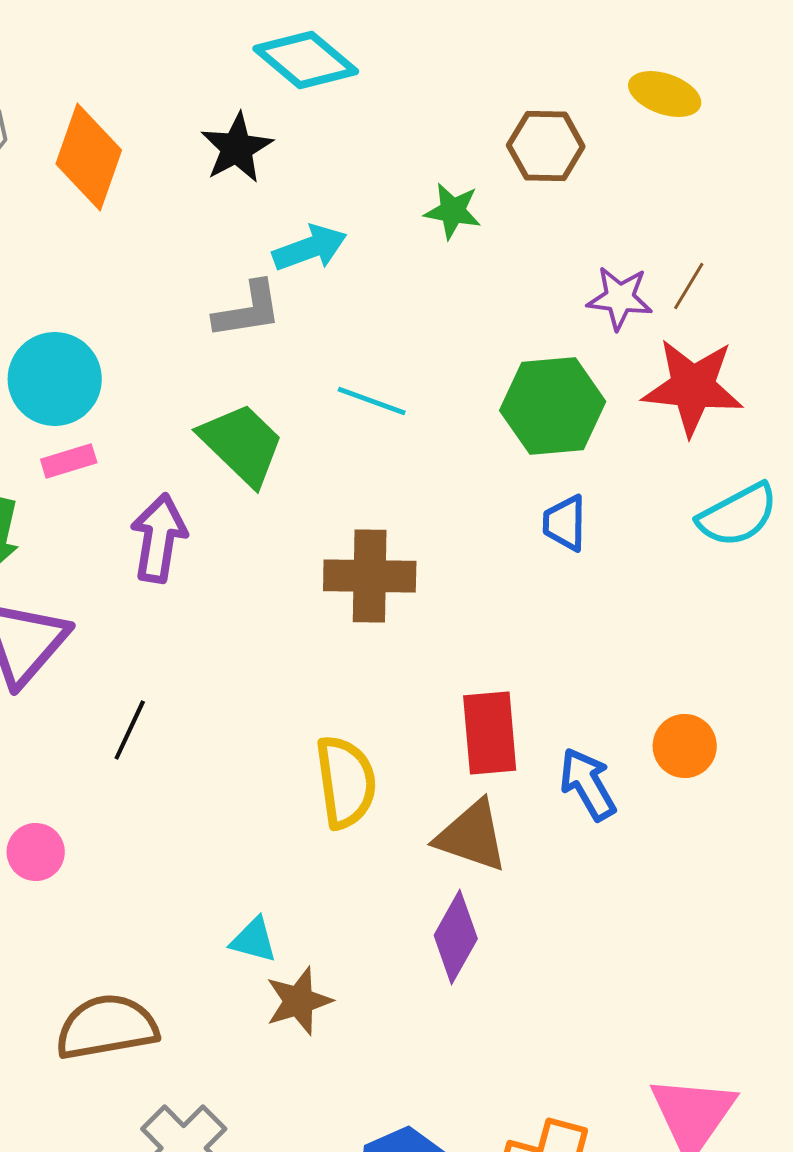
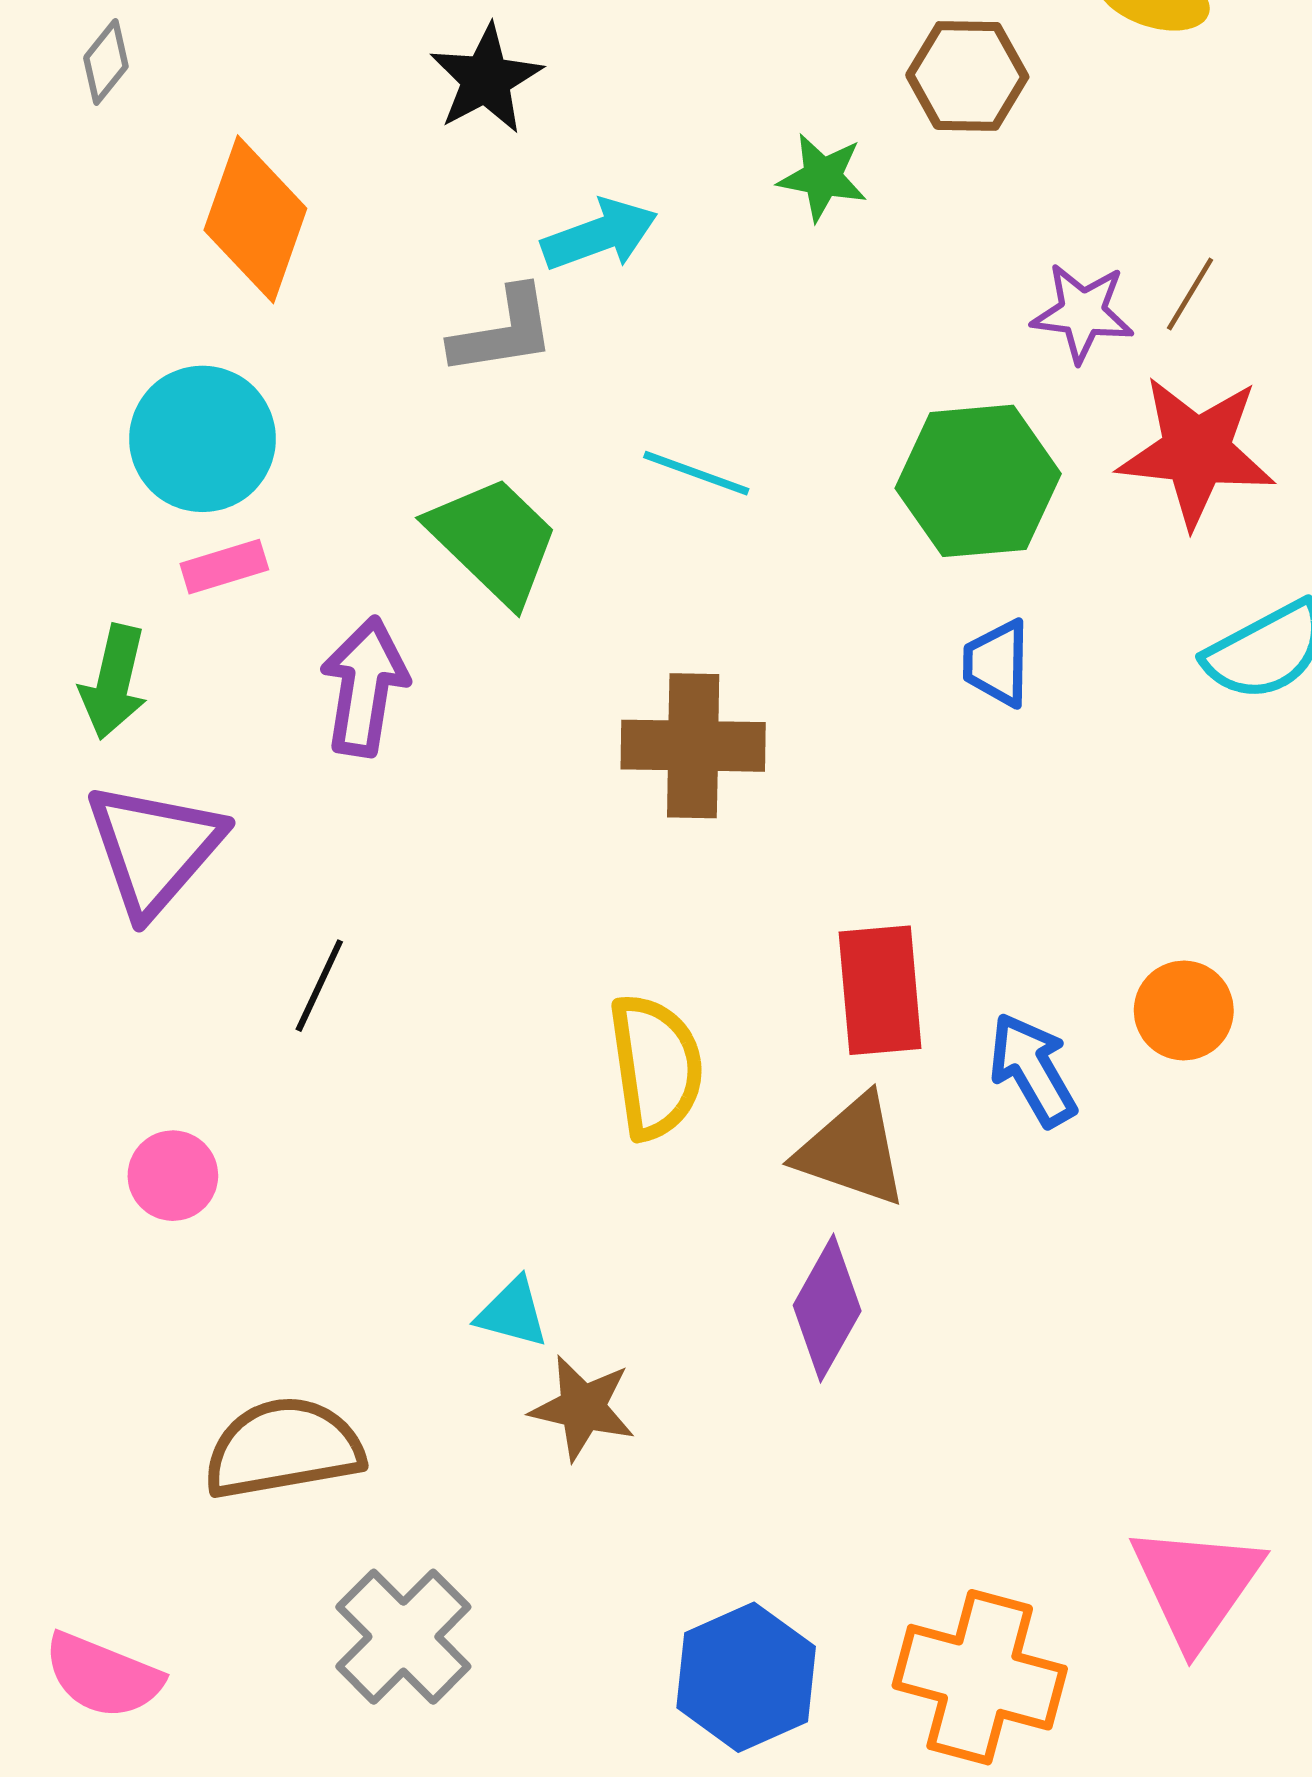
orange diamond: (89, 157) -> (255, 219), moved
brown star: (299, 1001) -> (583, 1408), turned 30

